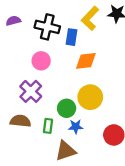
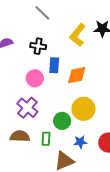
black cross: (47, 27) -> (38, 46), size x0.7
blue rectangle: (71, 37) -> (54, 65), moved
blue star: (76, 127) -> (80, 142), moved

